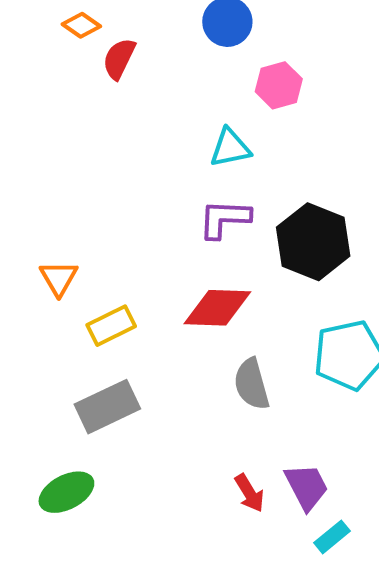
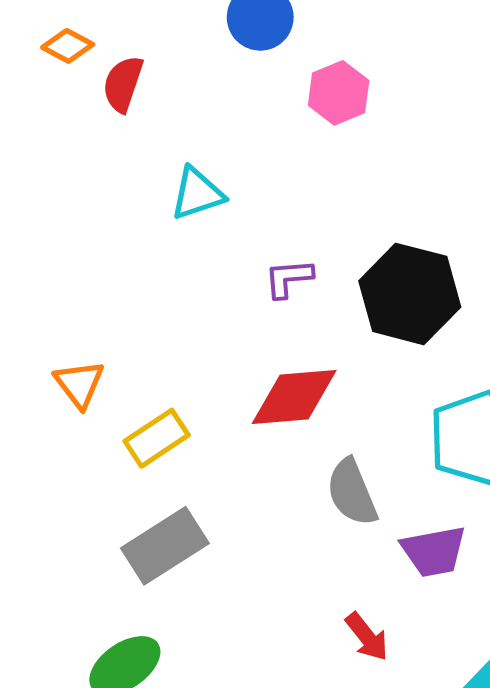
cyan triangle: (230, 148) -> (197, 193), moved
purple L-shape: (224, 219) -> (289, 278), size x0.7
purple trapezoid: (307, 487) -> (434, 551), moved, turned 114

